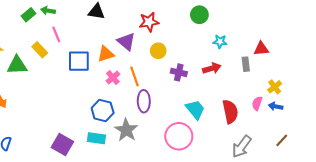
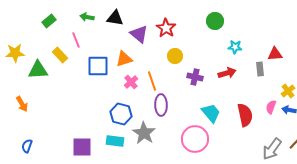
green arrow: (48, 11) -> (87, 17), moved
red star: (149, 22) -> (166, 28), turned -30
purple triangle: (126, 42) -> (139, 34), moved
purple square: (62, 144) -> (82, 147), turned -30
gray arrow: (242, 147) -> (272, 149), moved

